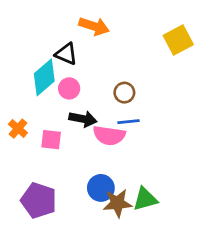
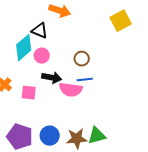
blue circle: (101, 188) -> (50, 136), moved

